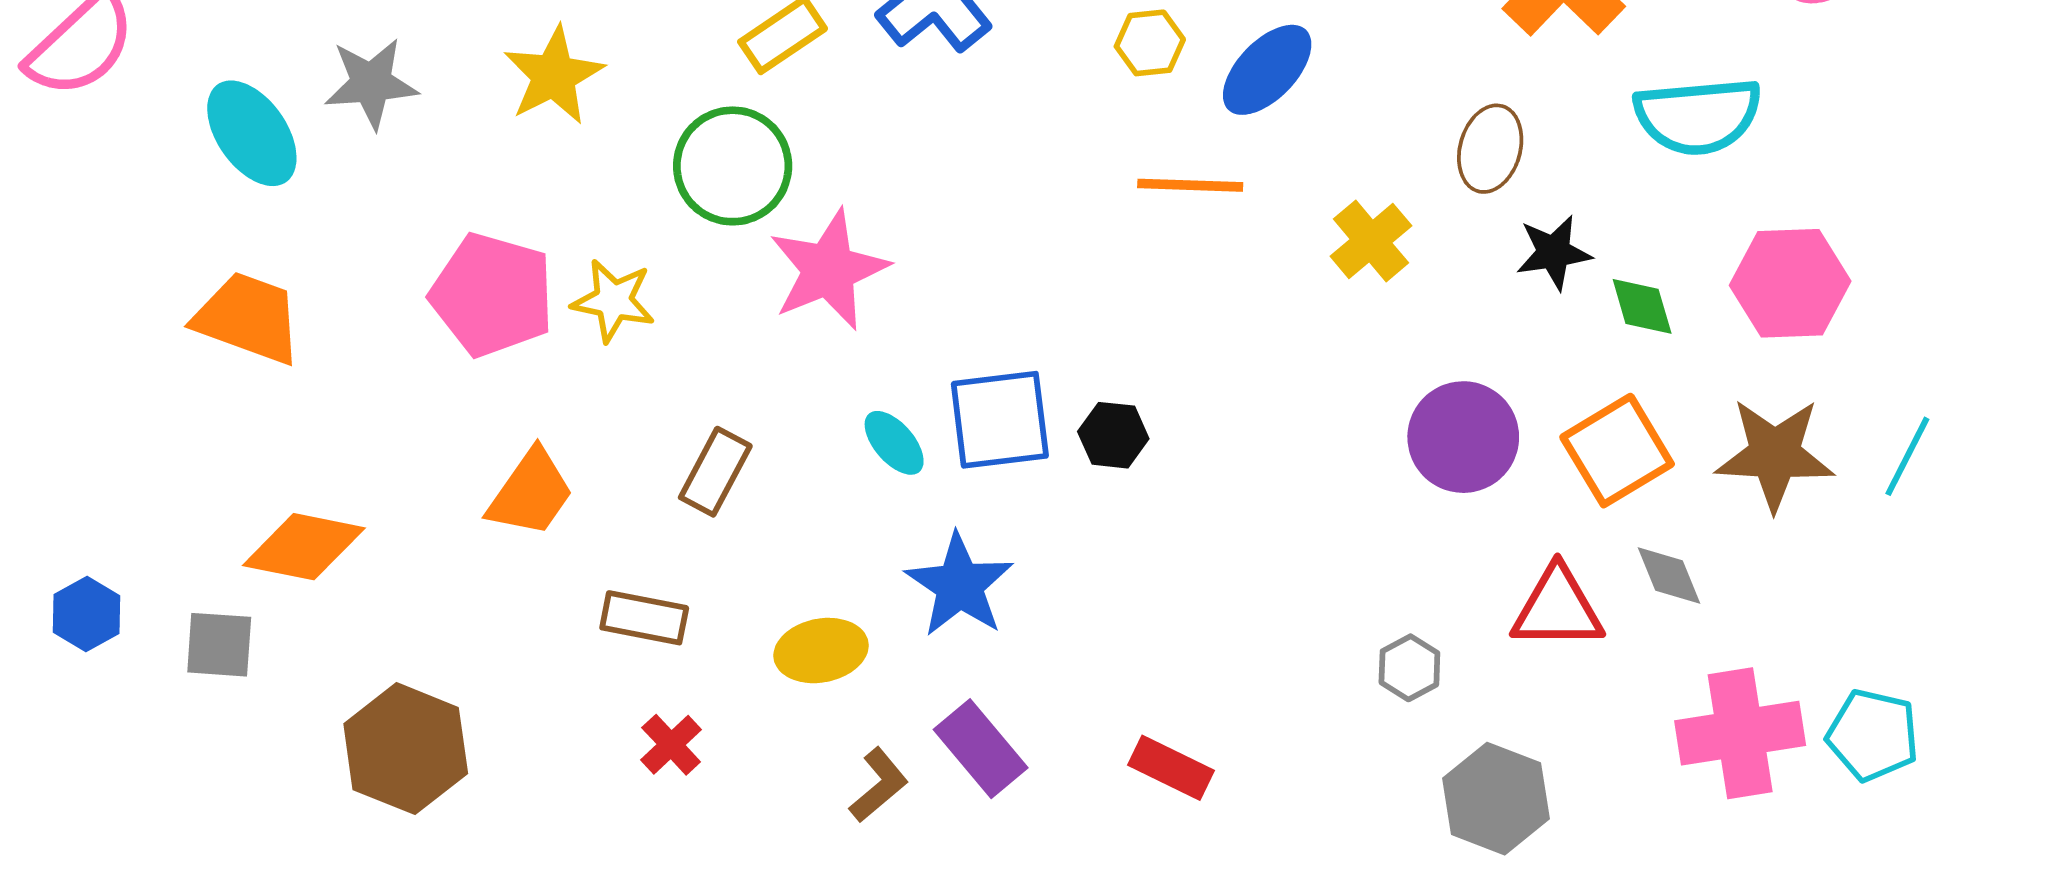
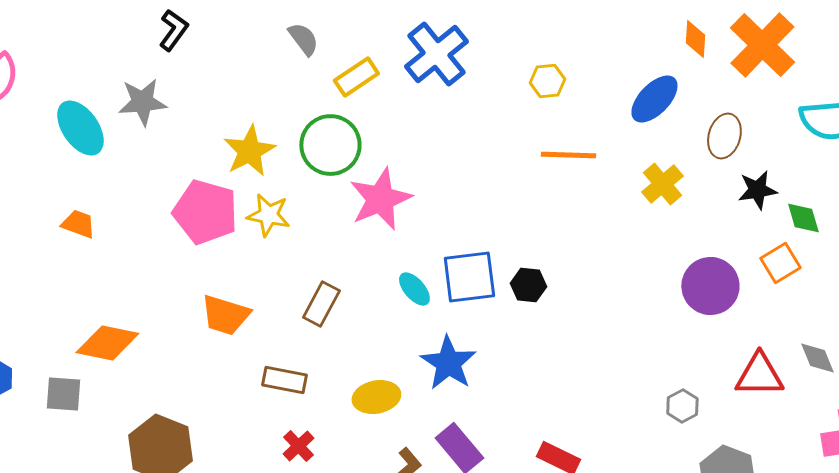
blue ellipse: (1267, 70) -> (654, 99), moved
yellow star: (554, 76) -> (249, 151), moved
orange trapezoid: (248, 318) -> (78, 224), size x0.6
orange square: (1617, 451) -> (780, 263), moved, size x0.7
orange trapezoid: (531, 493) -> (225, 315), turned 72

